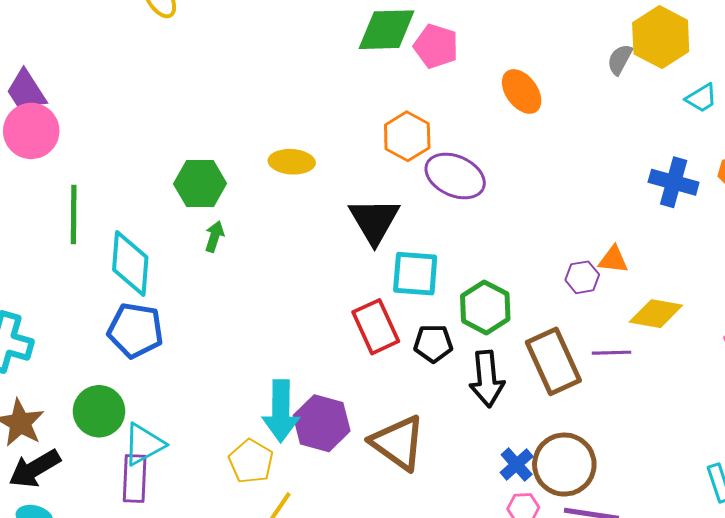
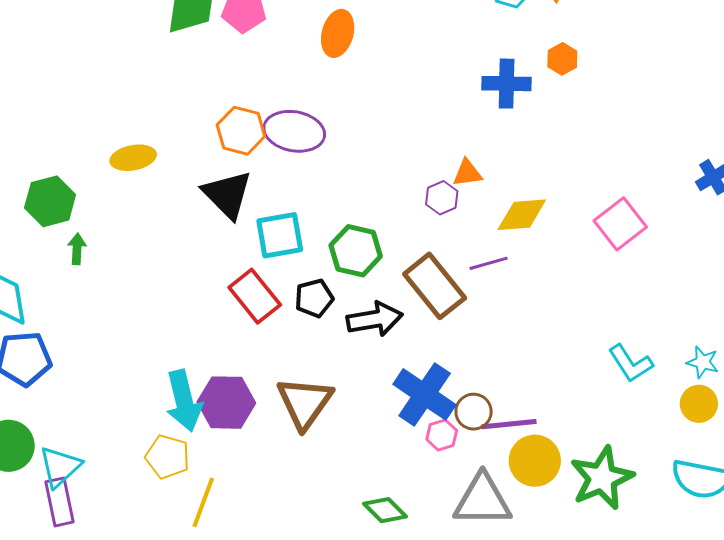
orange ellipse: (522, 91) -> (338, 33), turned 66
orange hexagon: (407, 136) -> (241, 131), moved
black arrow: (487, 379) -> (375, 319), turned -80
brown triangle: (398, 443) -> (305, 403), turned 44
blue cross: (517, 464) -> (425, 394), size x1.8
brown circle: (564, 465) -> (474, 412), moved, size x0.6

